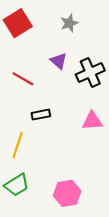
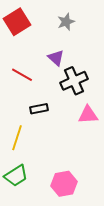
black cross: (90, 73) -> (74, 81), moved

